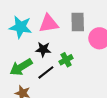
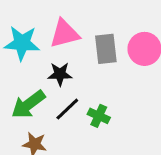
gray rectangle: (78, 22) -> (106, 49), moved
green cross: (66, 60) -> (99, 116), moved, turned -32

